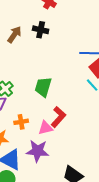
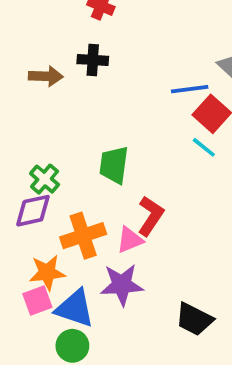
brown arrow: (14, 35) -> (46, 76), turned 66
orange cross: (21, 122) -> (83, 236), size x1.6

